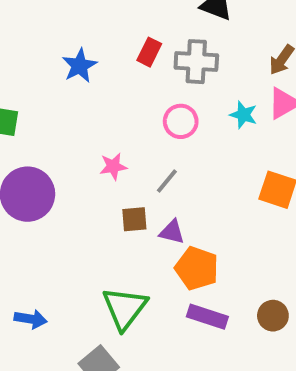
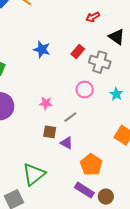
blue star: (80, 66) -> (42, 49), turned 30
orange pentagon: (197, 268) -> (91, 165), moved
purple rectangle: (207, 317) -> (84, 190), moved

